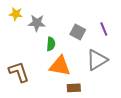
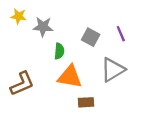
brown L-shape: (19, 72) -> (22, 84), turned 85

